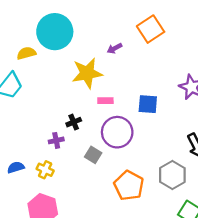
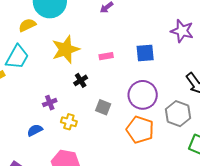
yellow star: (87, 73) -> (66, 49), moved
purple circle: (117, 132) -> (143, 95), moved
purple cross: (56, 140) -> (50, 103), moved
yellow cross: (45, 170) -> (69, 122), moved

